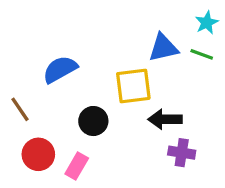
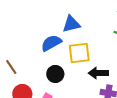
blue triangle: (163, 48) -> (71, 24), moved
blue semicircle: (60, 69) -> (51, 43), moved

